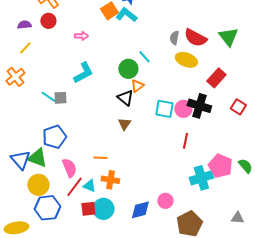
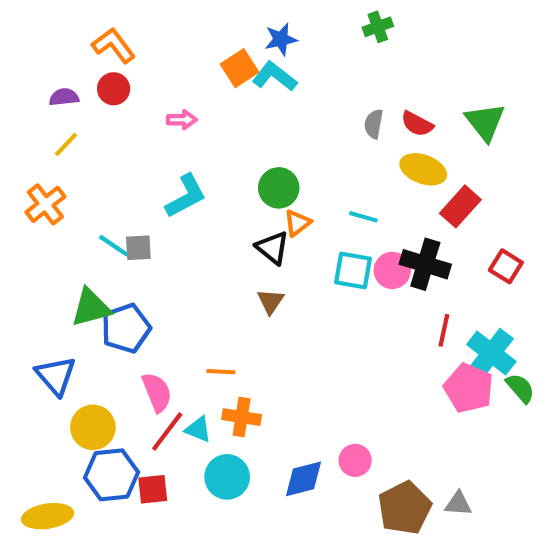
red semicircle: (195, 38) -> (417, 124), size x0.7
cyan line: (144, 57) -> (363, 217), moved, turned -32
yellow ellipse: (186, 60) -> (423, 169), moved
red line: (185, 141) -> (444, 330), moved
green triangle: (37, 158) -> (91, 308), moved, turned -35
cyan cross: (201, 178) -> (491, 353), moved, turned -35
red square: (88, 209) -> (153, 489), moved
gray triangle: (237, 218) -> (458, 504), moved

